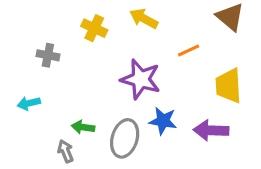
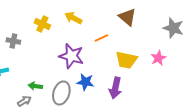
yellow trapezoid: (228, 86) -> (126, 60), turned -75
purple arrow: (211, 130) -> (115, 88), turned -80
gray arrow: (66, 151) -> (24, 101), turned 80

